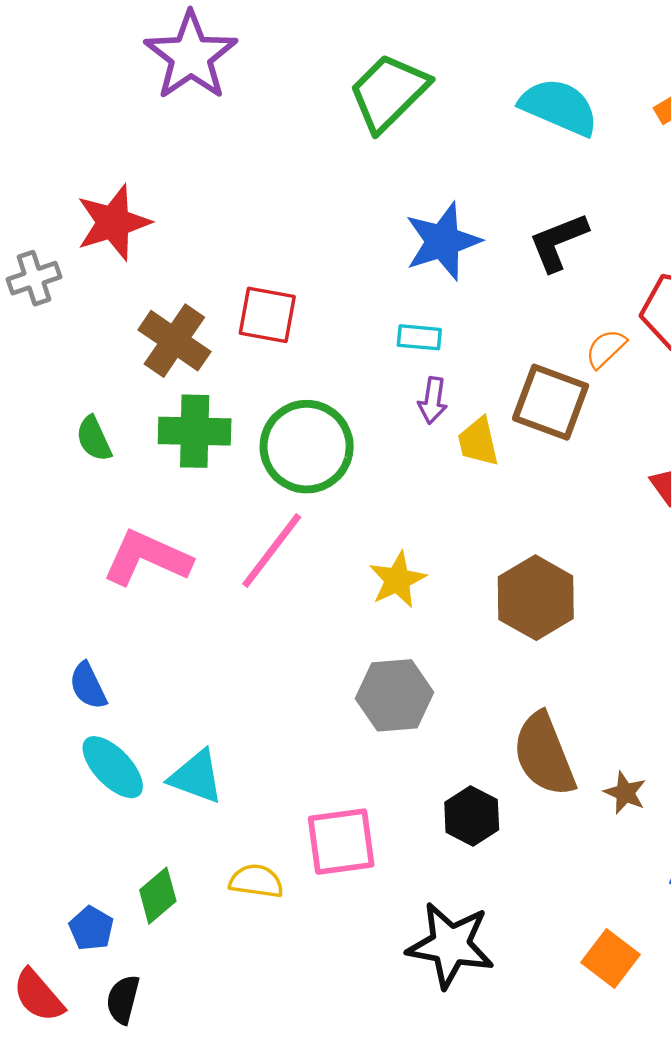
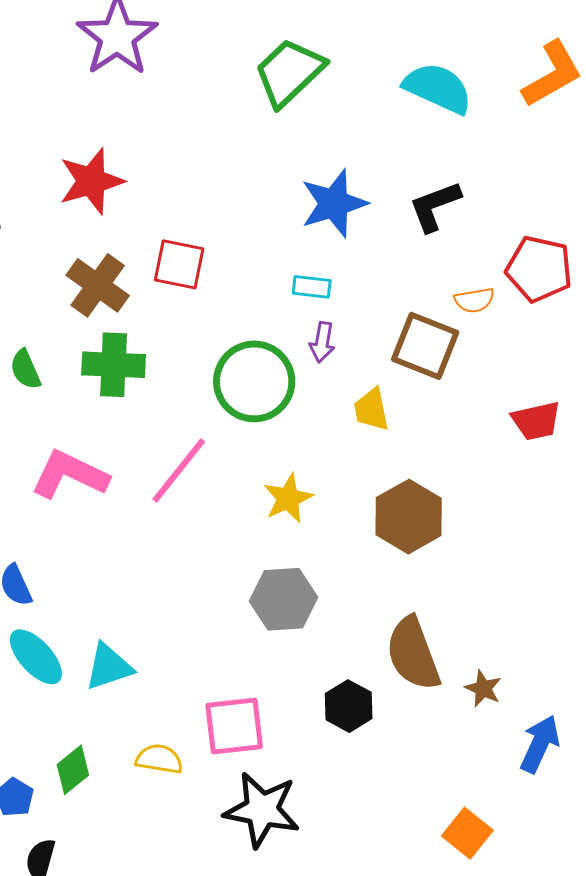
red star: (113, 222) -> (91, 181), moved
orange semicircle: (606, 349) -> (474, 300), turned -147
yellow trapezoid: (478, 442) -> (371, 410), moved
green circle: (307, 447) -> (254, 381), moved
cyan triangle: (196, 777) -> (109, 667), turned -40
black star: (450, 945) -> (262, 810), moved

